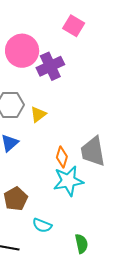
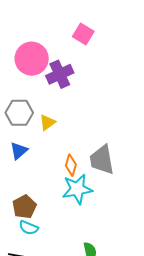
cyan semicircle: (42, 225) -> (29, 228), moved

